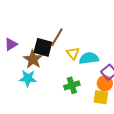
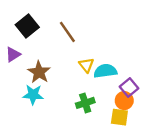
brown line: (57, 37) -> (67, 32), moved, turned -66
black square: (43, 47) -> (27, 26), moved, turned 36

